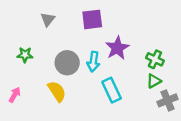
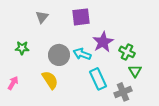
green cross: (155, 59) -> (127, 52), moved
cyan arrow: (93, 62) -> (82, 54), turned 102
green triangle: (154, 81) -> (135, 71), turned -32
gray cross: (168, 100) -> (123, 92), moved

